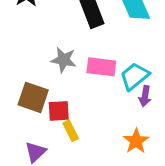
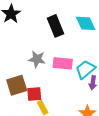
brown square: (33, 97) -> (17, 85), turned -35

